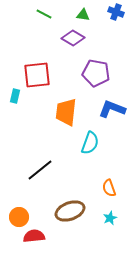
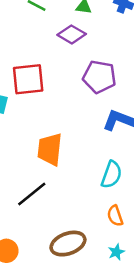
orange trapezoid: (66, 112) -> (50, 149), moved
cyan semicircle: (90, 143) -> (111, 175), moved

